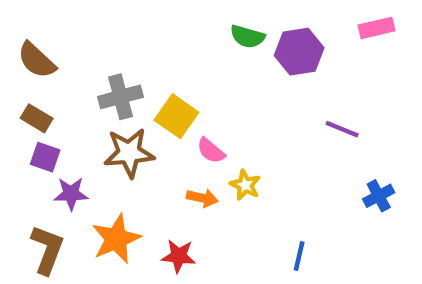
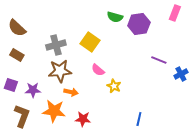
pink rectangle: (377, 28) -> (175, 13), turned -56
yellow square: (176, 116) -> (90, 42), moved
purple square: (45, 157) -> (11, 85), moved
blue cross: (379, 196) -> (181, 74), moved
orange arrow: (202, 198) -> (71, 92), moved
orange star: (116, 239) -> (54, 111), turned 30

